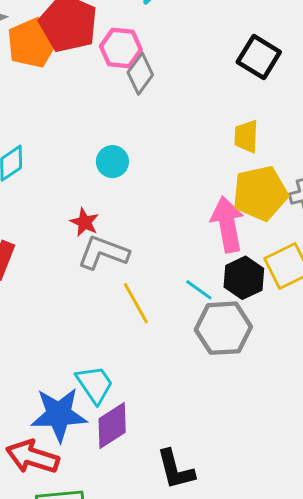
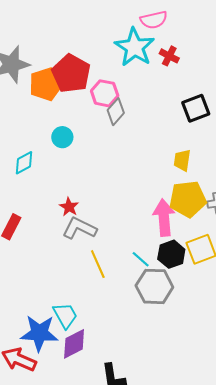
black square: (259, 57) -> (196, 108), turned 32
cyan circle: (112, 162) -> (62, 137), moved

